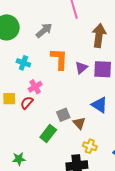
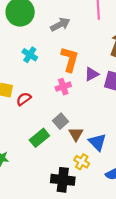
pink cross: (35, 87) -> (63, 87), moved
blue triangle: (99, 105) -> (97, 142), moved
gray square: (63, 115) -> (60, 121), turned -32

